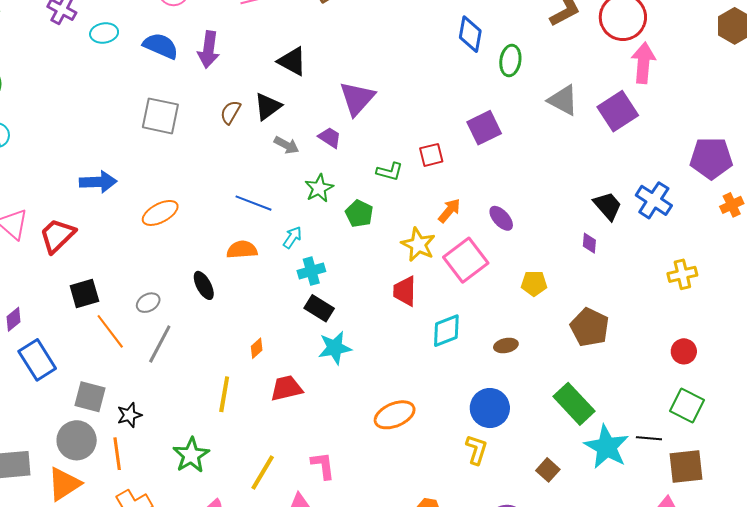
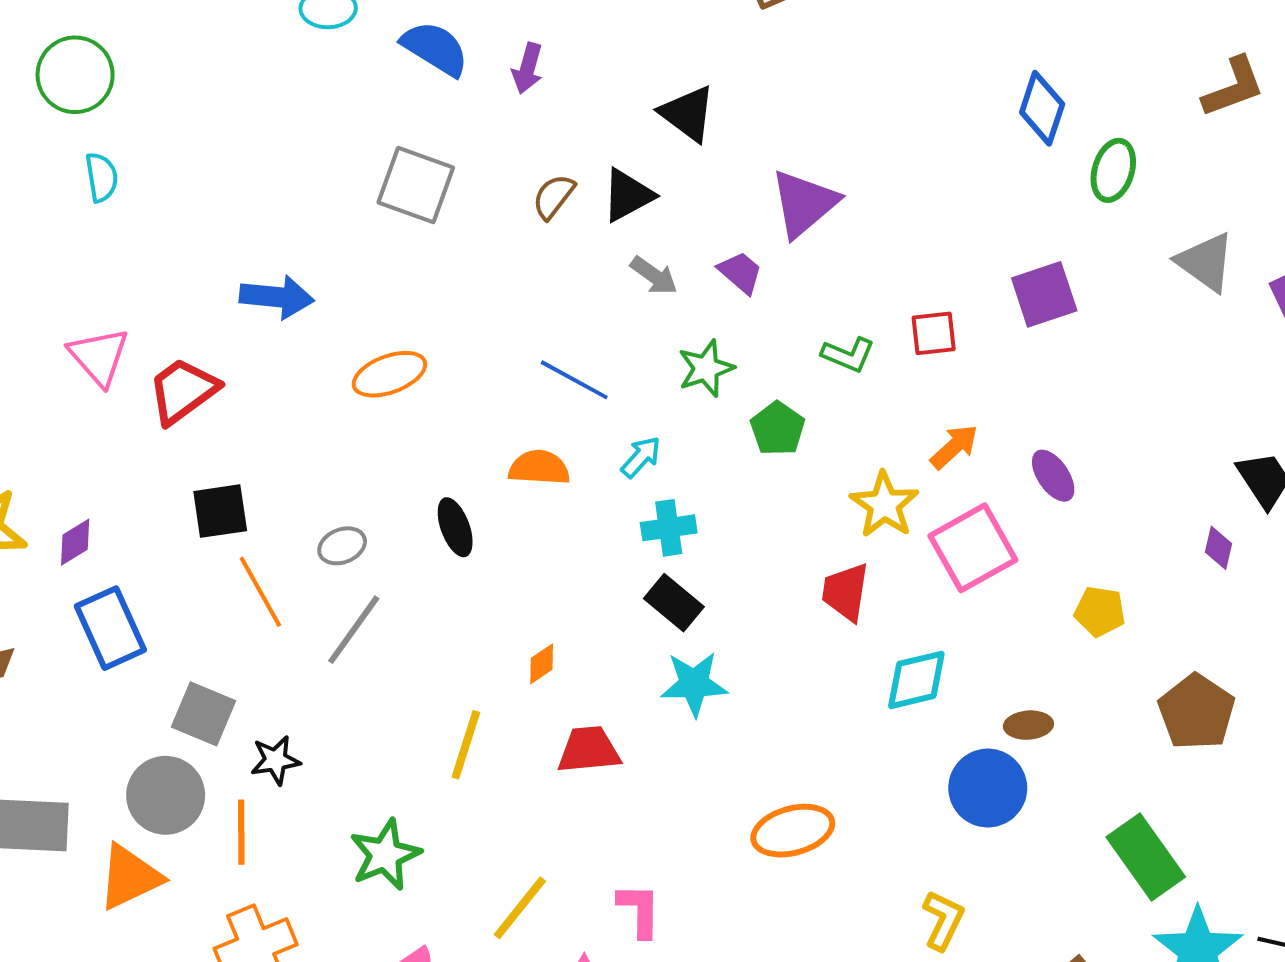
purple arrow: (209, 49) -> (528, 68), size x0.7
blue circle: (490, 408) -> (988, 788), moved

